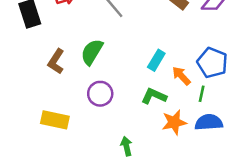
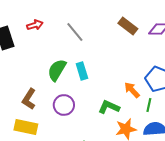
cyan rectangle: (156, 60) -> (82, 71), moved, turned -48
brown L-shape: (56, 61) -> (29, 99), moved

